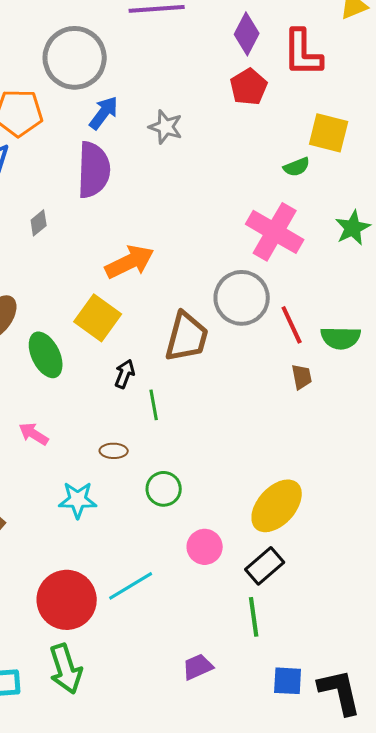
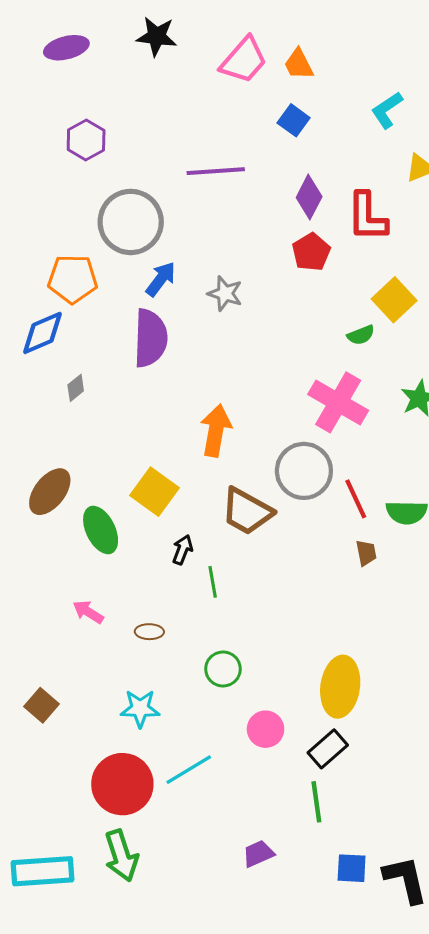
yellow square: (329, 133) -> (394, 300), turned 33
gray diamond: (39, 223) -> (76, 388), moved
orange arrow: (130, 262) -> (216, 430), moved, turned -54
brown trapezoid: (187, 337) -> (247, 511), turned 104
brown ellipse: (114, 451) -> (149, 632), moved
cyan star: (78, 500) -> (140, 708), moved
yellow ellipse: (277, 506) -> (340, 687), turned -34

